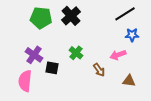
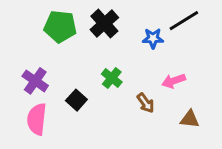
blue star: (132, 35) -> (153, 38), moved
purple cross: (34, 55) -> (35, 81), moved
black square: (52, 68) -> (76, 100), turned 32

